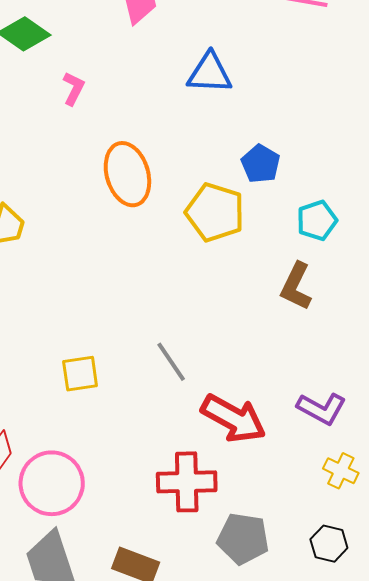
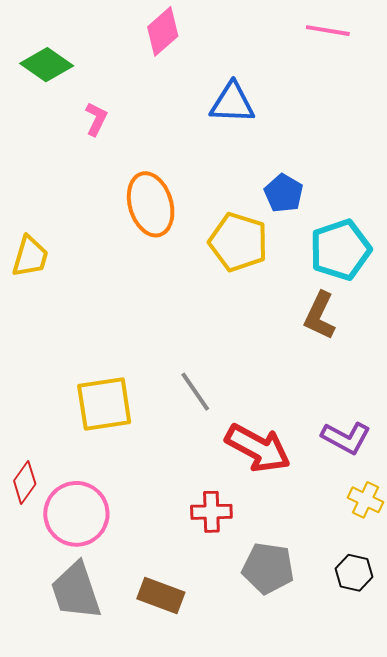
cyan pentagon: (317, 220) -> (340, 250), size x1.5
yellow square: (80, 374) -> (104, 404), size x1.5
red cross: (187, 482) -> (211, 512), size x0.7

